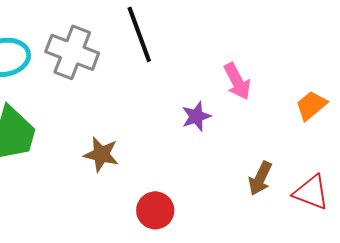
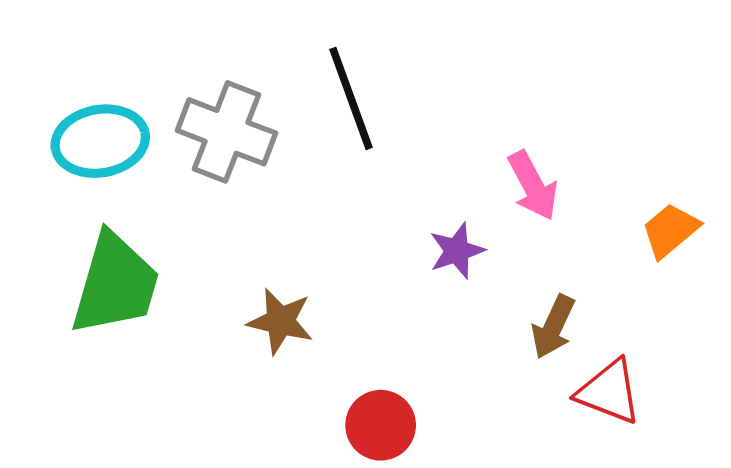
brown arrow: (260, 178) -> (553, 327), moved
red triangle: (311, 192) -> (609, 392), moved

